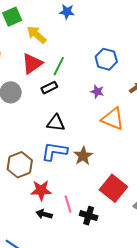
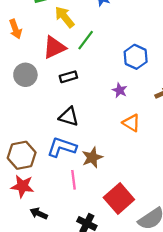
green line: (59, 66) -> (86, 40), moved
orange triangle: (113, 119) -> (131, 123), size x0.7
red star: (41, 190) -> (22, 186), moved
pink line: (68, 204) -> (73, 180), moved

